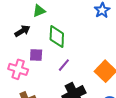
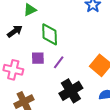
purple square: (36, 55) -> (38, 58), moved

